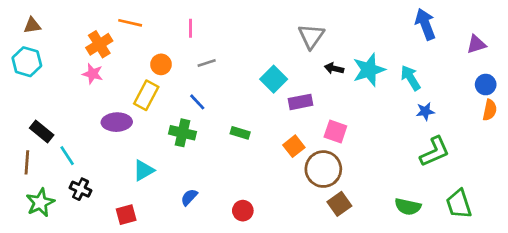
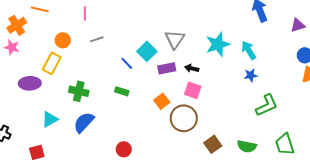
gray triangle: (311, 36) -> (175, 39), moved
black arrow: (334, 68) -> (192, 68), moved
blue line: (197, 102) -> (127, 63), moved
blue star: (425, 111) -> (251, 75), moved
blue semicircle: (189, 197) -> (84, 122), moved, size x1.6
brown square: (339, 204) -> (213, 144), moved

